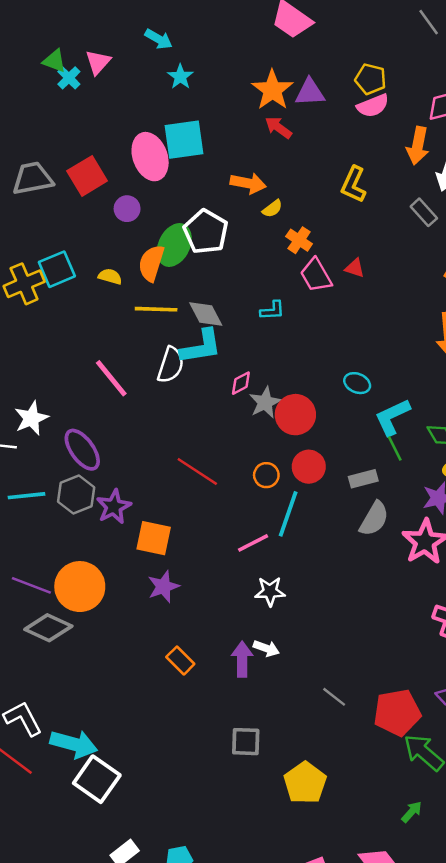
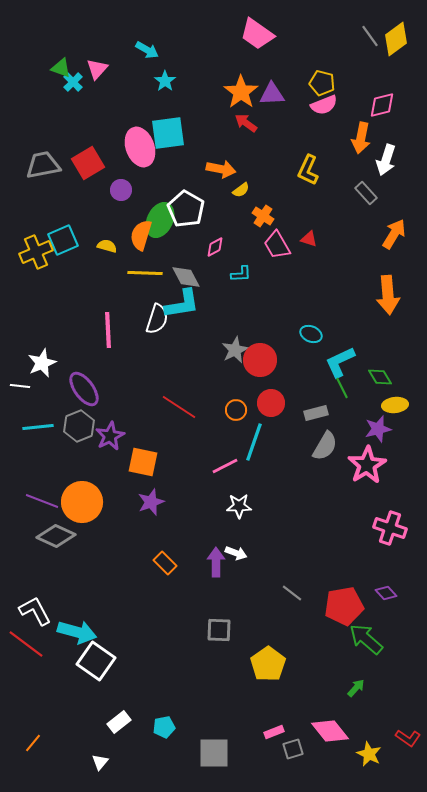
pink line: (111, 378) -> (108, 330), turned 36
pink diamond: (241, 383) -> (215, 247), moved

